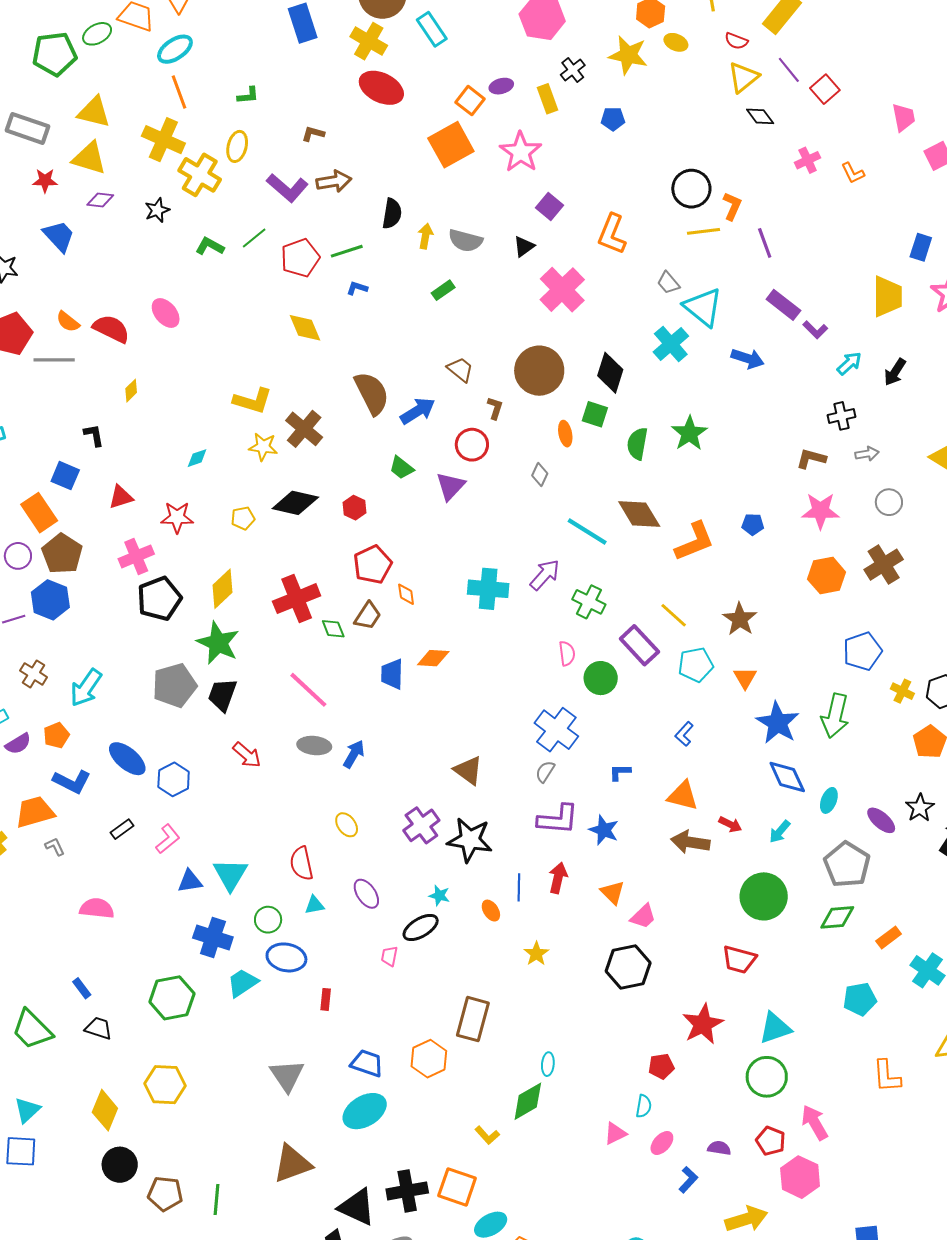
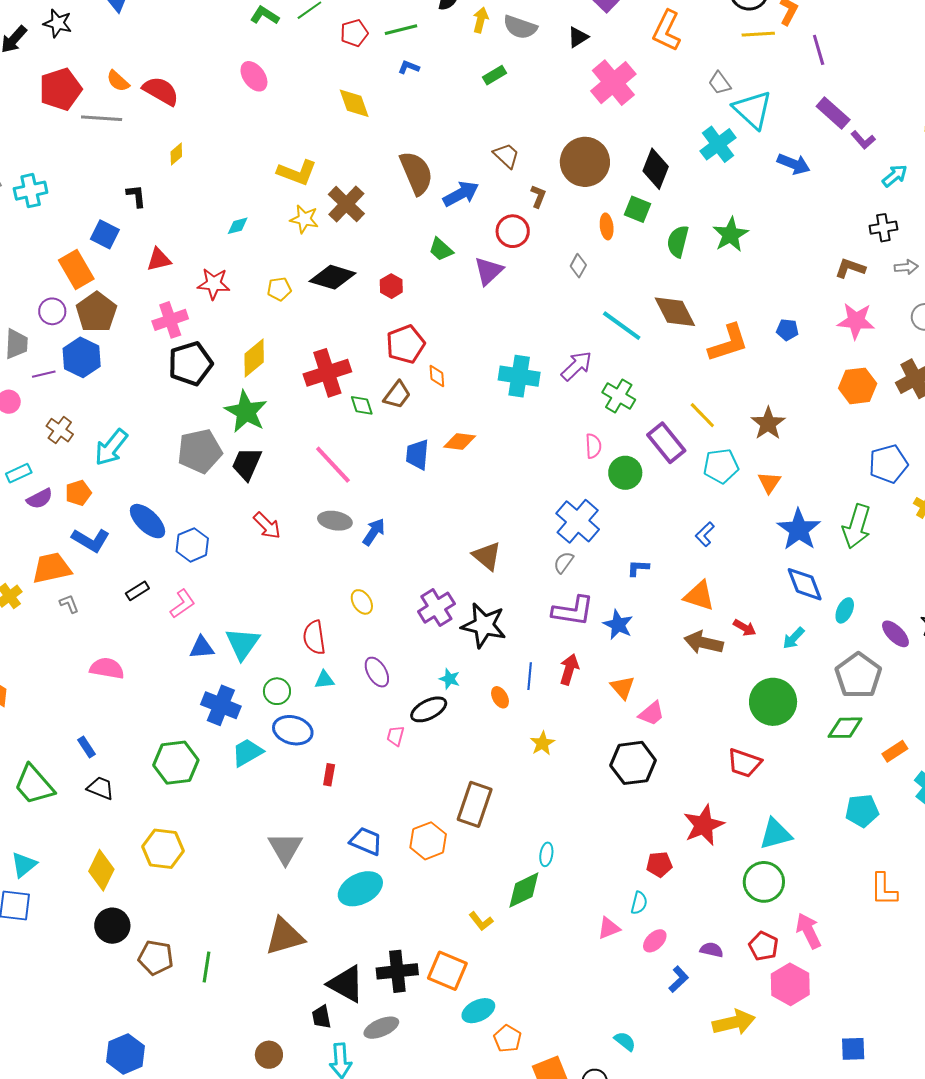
red pentagon: (300, 258) -> (354, 33), size x0.7
pink ellipse: (166, 313) -> (254, 76), moved

